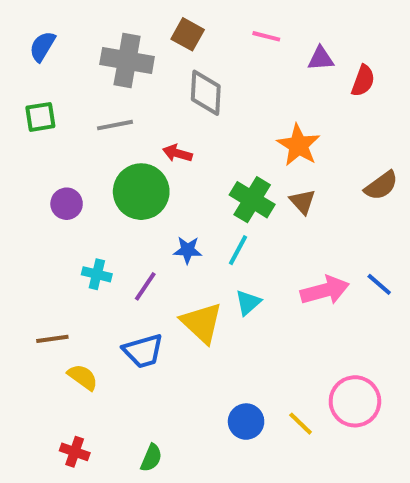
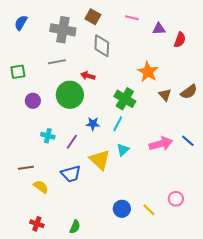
green square: (40, 117) -> (18, 72), moved
brown triangle: (303, 202) -> (165, 95), moved
pink circle: (355, 401) -> (176, 199), size x0.6

